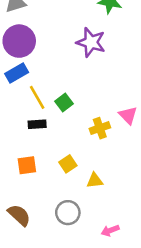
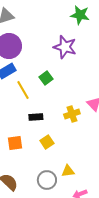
green square: (64, 102) -> (46, 78), moved
black rectangle: (37, 124) -> (36, 117), moved
yellow triangle: (95, 181) -> (68, 171), moved

